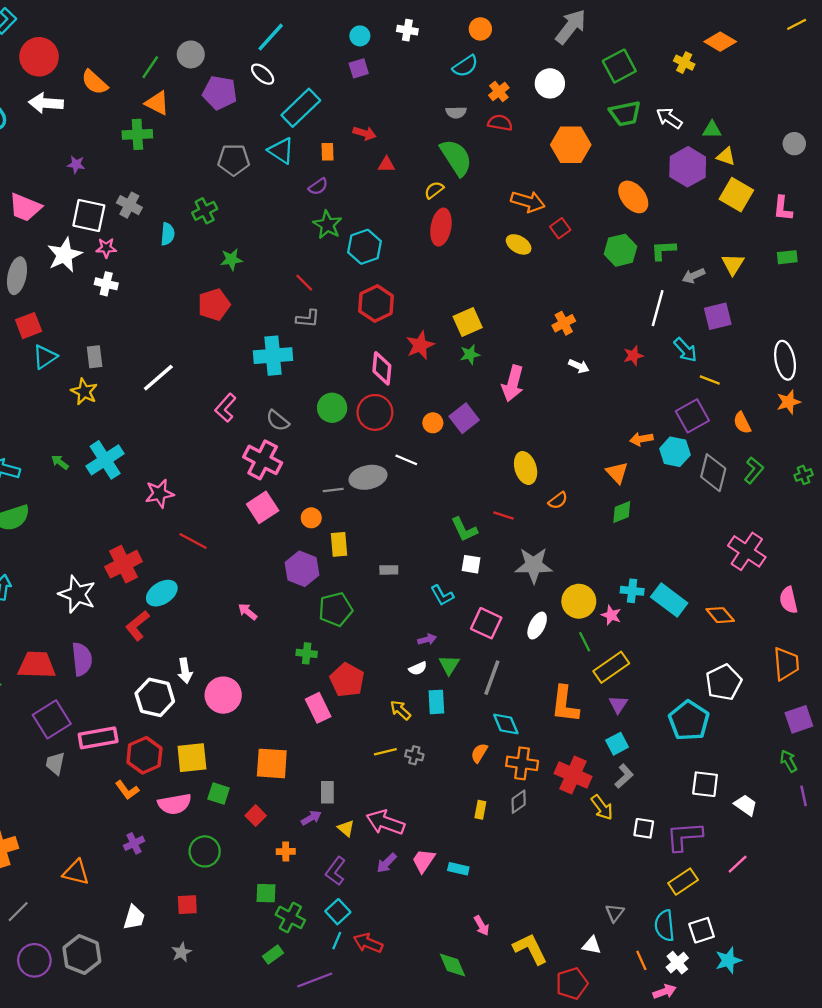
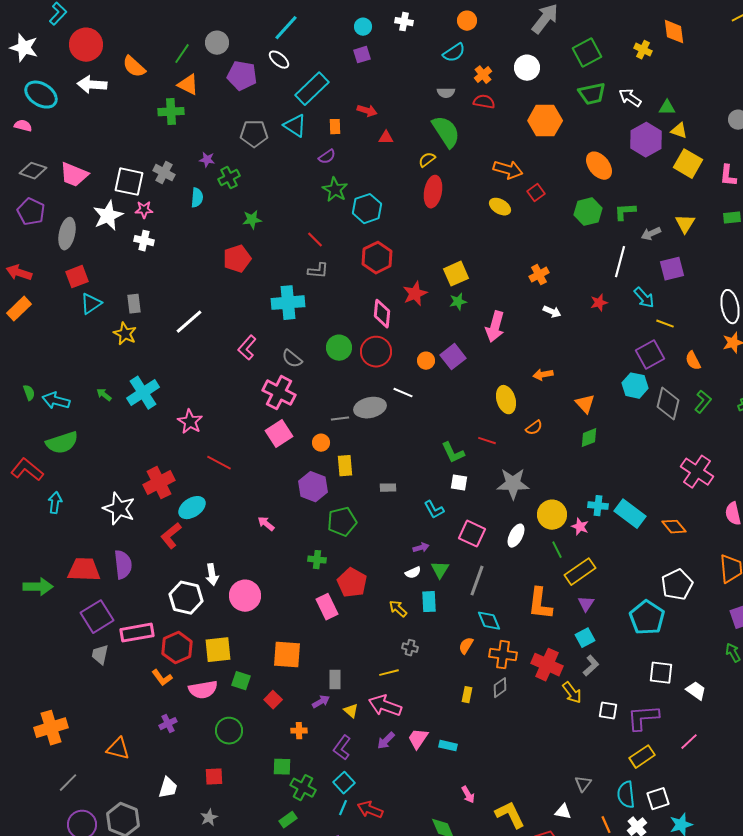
orange diamond: (720, 42) -> (674, 32), turned 52
purple star: (76, 164) -> (207, 160), moved
orange arrow: (641, 439) -> (543, 375), moved
pink star: (159, 493) -> (190, 422), turned -30
yellow line: (385, 752) -> (389, 673), moved

